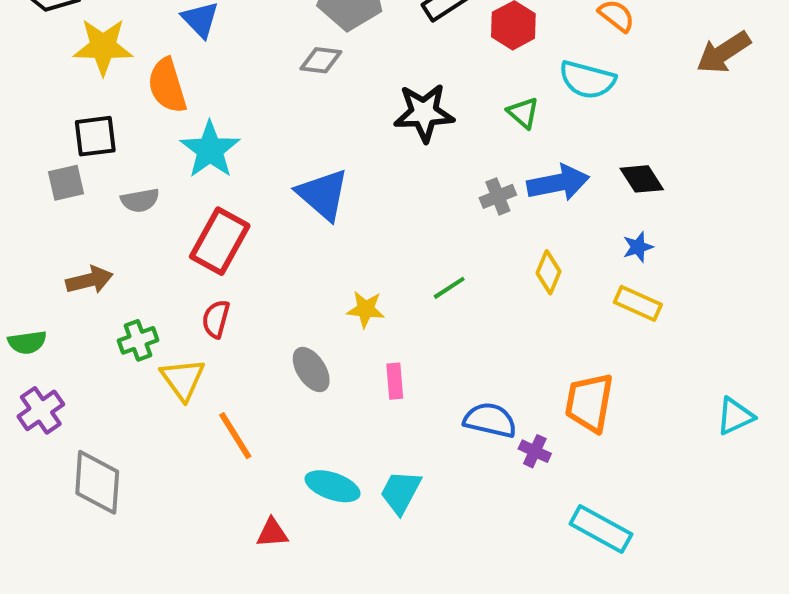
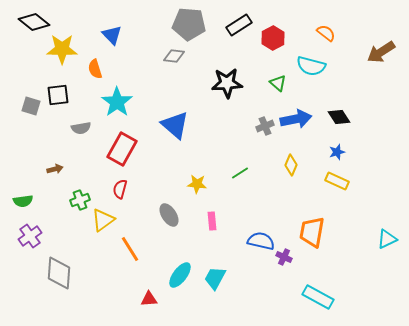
orange semicircle: (167, 86) -> (95, 69), size x0.7
gray square: (66, 183) -> (31, 106), moved, turned 30
brown arrow: (89, 280) -> (55, 169), size x0.7
yellow triangle: (183, 379) -> (103, 220), turned 30
cyan ellipse: (333, 486) -> (180, 275), turned -72

